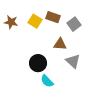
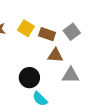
brown rectangle: (53, 17) -> (47, 34), moved
gray triangle: (73, 61) -> (71, 75), turned -42

